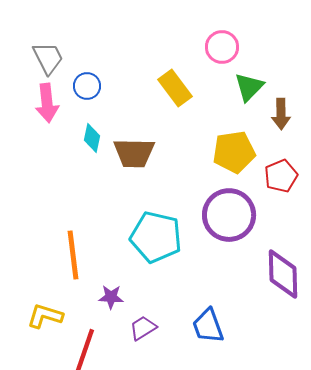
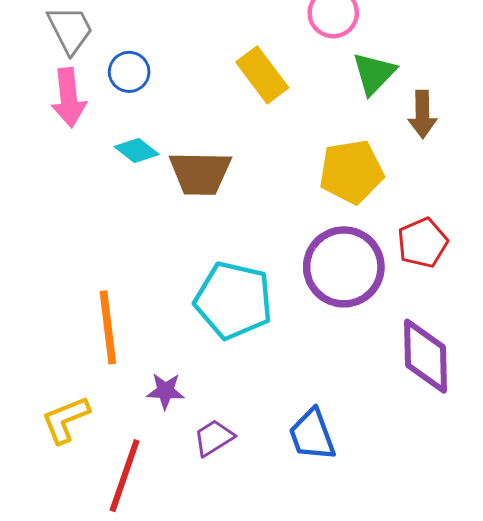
cyan diamond: (92, 138) -> (137, 151), turned -64
red pentagon: (281, 176) -> (422, 243), moved
yellow L-shape: (45, 316) -> (66, 420), turned -39

